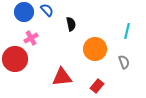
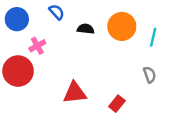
blue circle: (24, 12) -> (17, 19), moved
black semicircle: (71, 24) -> (86, 29), turned -72
orange circle: (95, 49) -> (122, 26), moved

